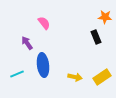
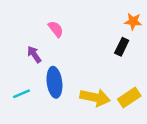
black rectangle: (96, 37) -> (122, 47), turned 48
yellow arrow: (75, 77) -> (95, 98), size x1.6

